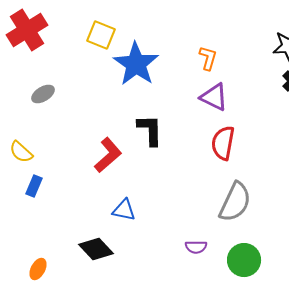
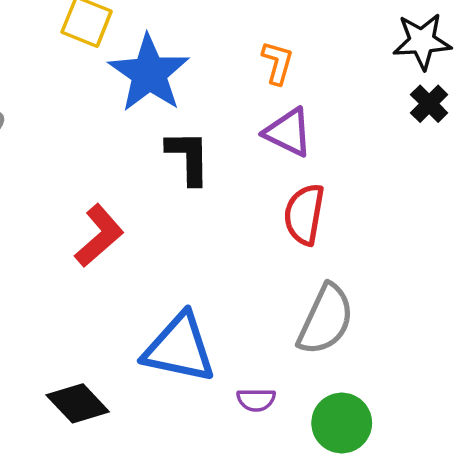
black L-shape: (150, 130) -> (188, 157), moved
blue triangle: (124, 210) -> (179, 348), moved, size x1.8

